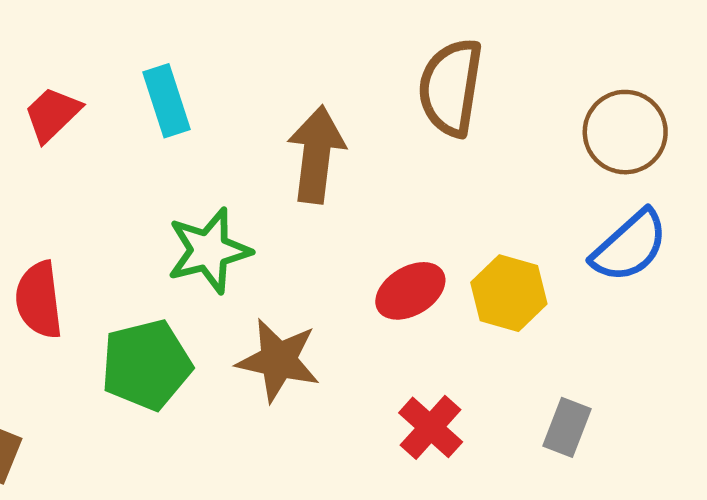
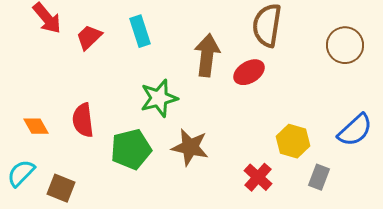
blue semicircle: (630, 246) -> (355, 130), moved
red ellipse: (410, 291) -> (249, 72), moved
yellow hexagon: (509, 293) -> (293, 141), moved

